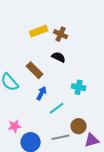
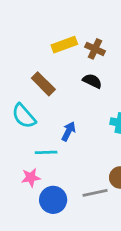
brown rectangle: (35, 70) -> (43, 84), moved
cyan line: (57, 108) -> (46, 152), moved, turned 35

